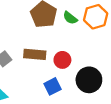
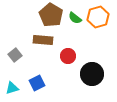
brown rectangle: (35, 54) -> (43, 40), moved
blue square: (52, 86) -> (37, 83), moved

